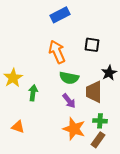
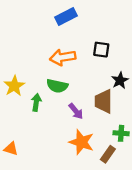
orange arrow: (57, 52) -> (63, 57), turned -75
green semicircle: (69, 78) -> (57, 86), moved
green cross: (100, 121) -> (121, 133), moved
orange triangle: (18, 127) -> (11, 149), moved

